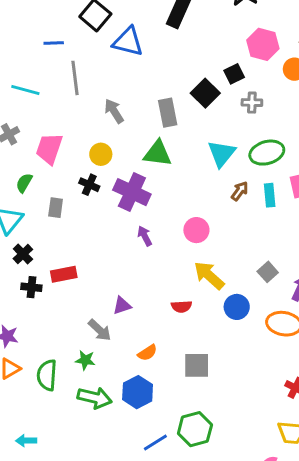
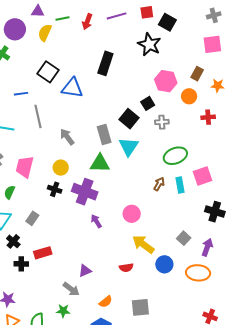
cyan triangle: (222, 154) -> (129, 147), moved
gray rectangle: (56, 208) -> (32, 218), moved, turned 32

